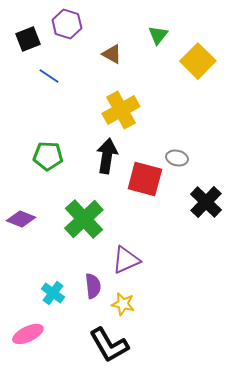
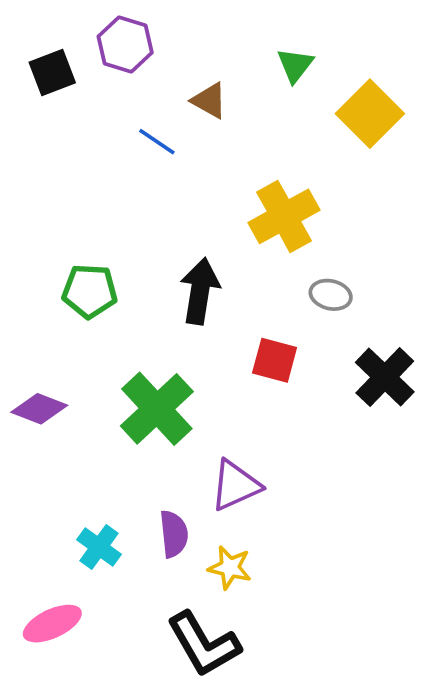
blue line: (49, 76) -> (157, 142), moved
yellow cross: (121, 110) -> (284, 216), moved
red square: (145, 179) -> (275, 360), moved, size x0.7

